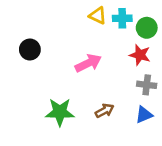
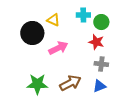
yellow triangle: (98, 16) -> (53, 20), moved
black circle: (30, 50) -> (32, 33), moved, size x1.5
brown arrow: (105, 111) -> (70, 83), size x1.5

